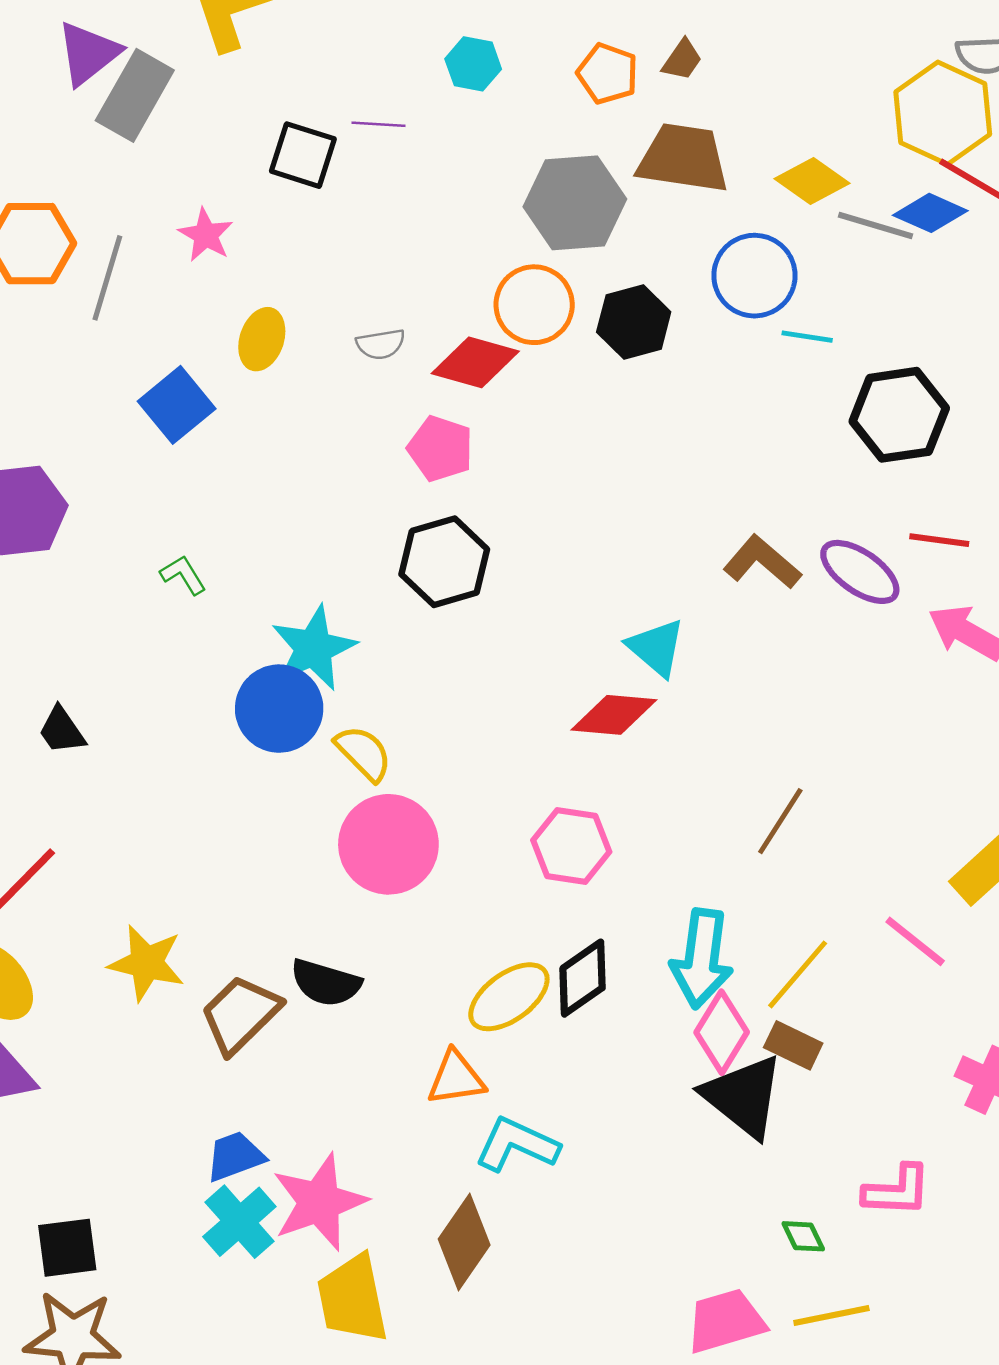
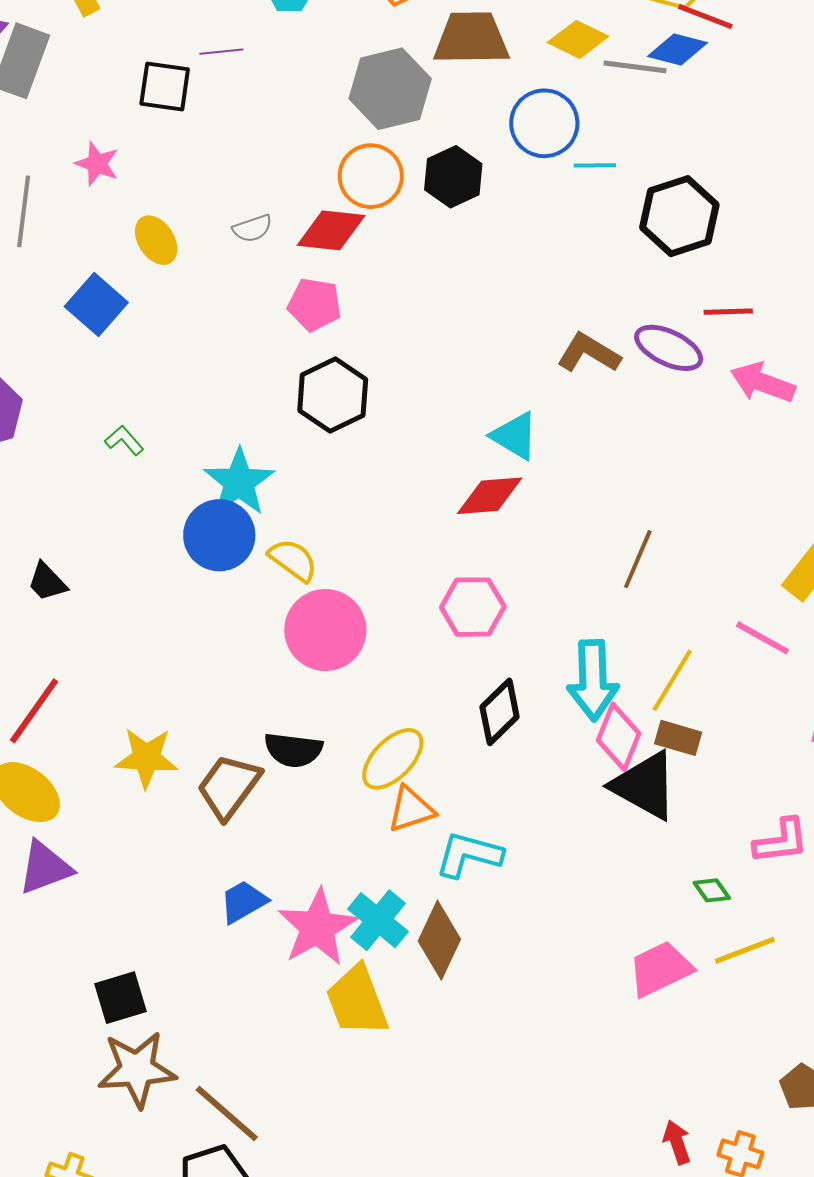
yellow ellipse: (262, 339) -> (156, 240), turned -42
yellow ellipse: (509, 997) -> (393, 759), moved
cyan cross: (239, 1222) -> (378, 920), moved

